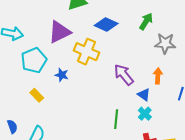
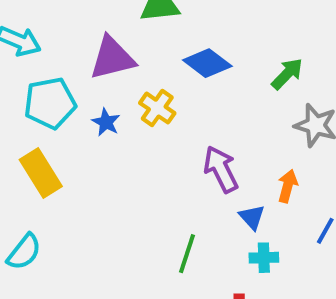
yellow cross: (86, 52) -> (157, 108), size x0.7
blue star: (62, 75) -> (106, 122), moved
yellow rectangle: (37, 95) -> (41, 173), size x1.6
cyan cross: (145, 114) -> (264, 258), moved, turned 32

